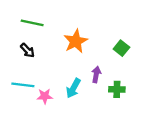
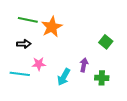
orange star: (76, 41) -> (52, 27), moved
black arrow: (27, 50) -> (24, 44), turned -48
pink star: (45, 96) -> (39, 64), moved

